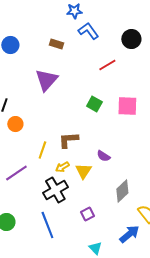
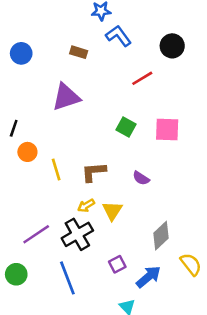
purple triangle: (46, 80) -> (66, 97), turned 30
yellow line: (42, 150) -> (56, 169), moved, turned -36
purple semicircle: (103, 156) -> (141, 178), moved
purple line: (16, 173) -> (36, 234), moved
blue arrow: (129, 234) -> (148, 277), moved

